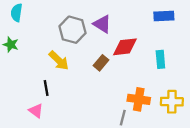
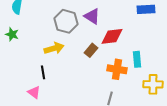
cyan rectangle: (160, 59) -> (137, 59), moved
yellow arrow: (59, 61) -> (54, 48), turned -60
orange cross: (139, 99) -> (117, 69), moved

